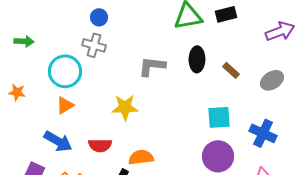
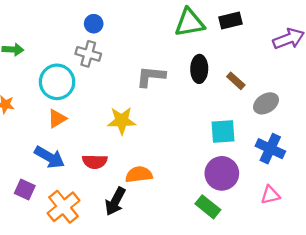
gray ellipse: (272, 80) -> (266, 103), moved

